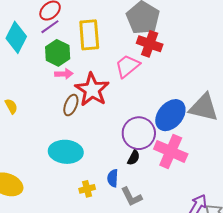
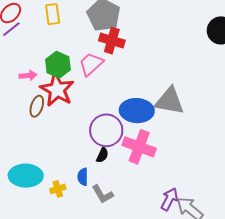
yellow rectangle: (89, 35) -> (53, 14), moved, size x0.7
green hexagon: (58, 53) -> (58, 65), moved
blue ellipse: (170, 115) -> (137, 111), turned 56
cyan ellipse: (66, 152) -> (26, 176), moved

